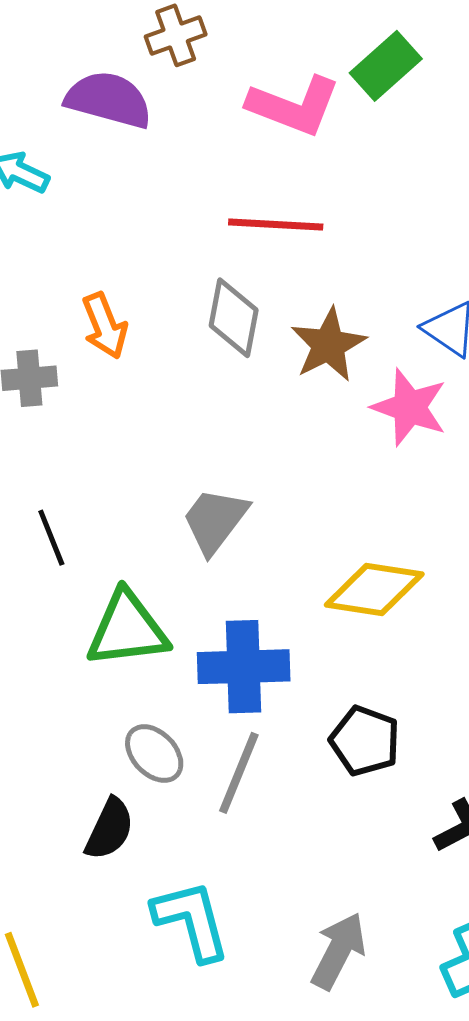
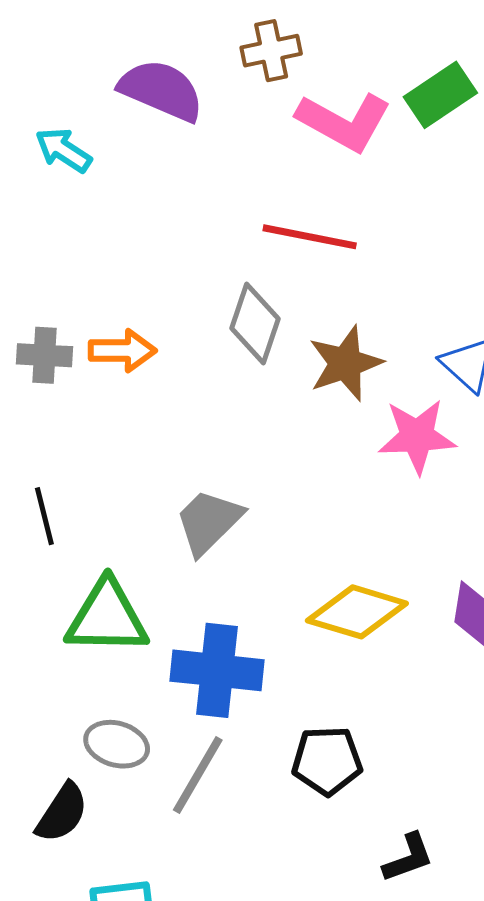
brown cross: (176, 35) -> (271, 51), moved
orange arrow: (105, 326) -> (122, 351), moved, turned -76
pink star: (409, 407) -> (417, 436), turned -30
black pentagon: (365, 741) -> (327, 761), turned -30
gray ellipse: (154, 754) -> (117, 744), turned -38

